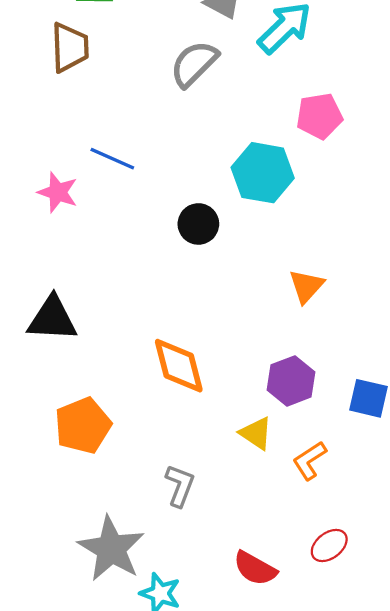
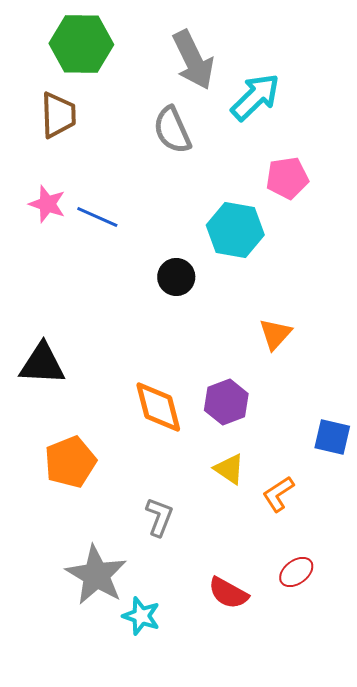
gray semicircle: (194, 64) -> (172, 130), turned -69
pink star: (58, 192) -> (47, 204), moved
purple hexagon: (291, 381) -> (226, 402), moved

